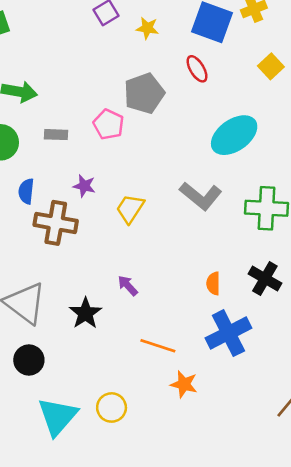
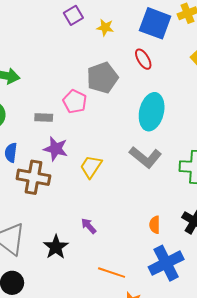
gray rectangle: (56, 135) -> (44, 117), moved
cyan ellipse: (234, 135) -> (152, 112), moved, turned -42
purple star: (84, 186) -> (56, 149), size x1.4

